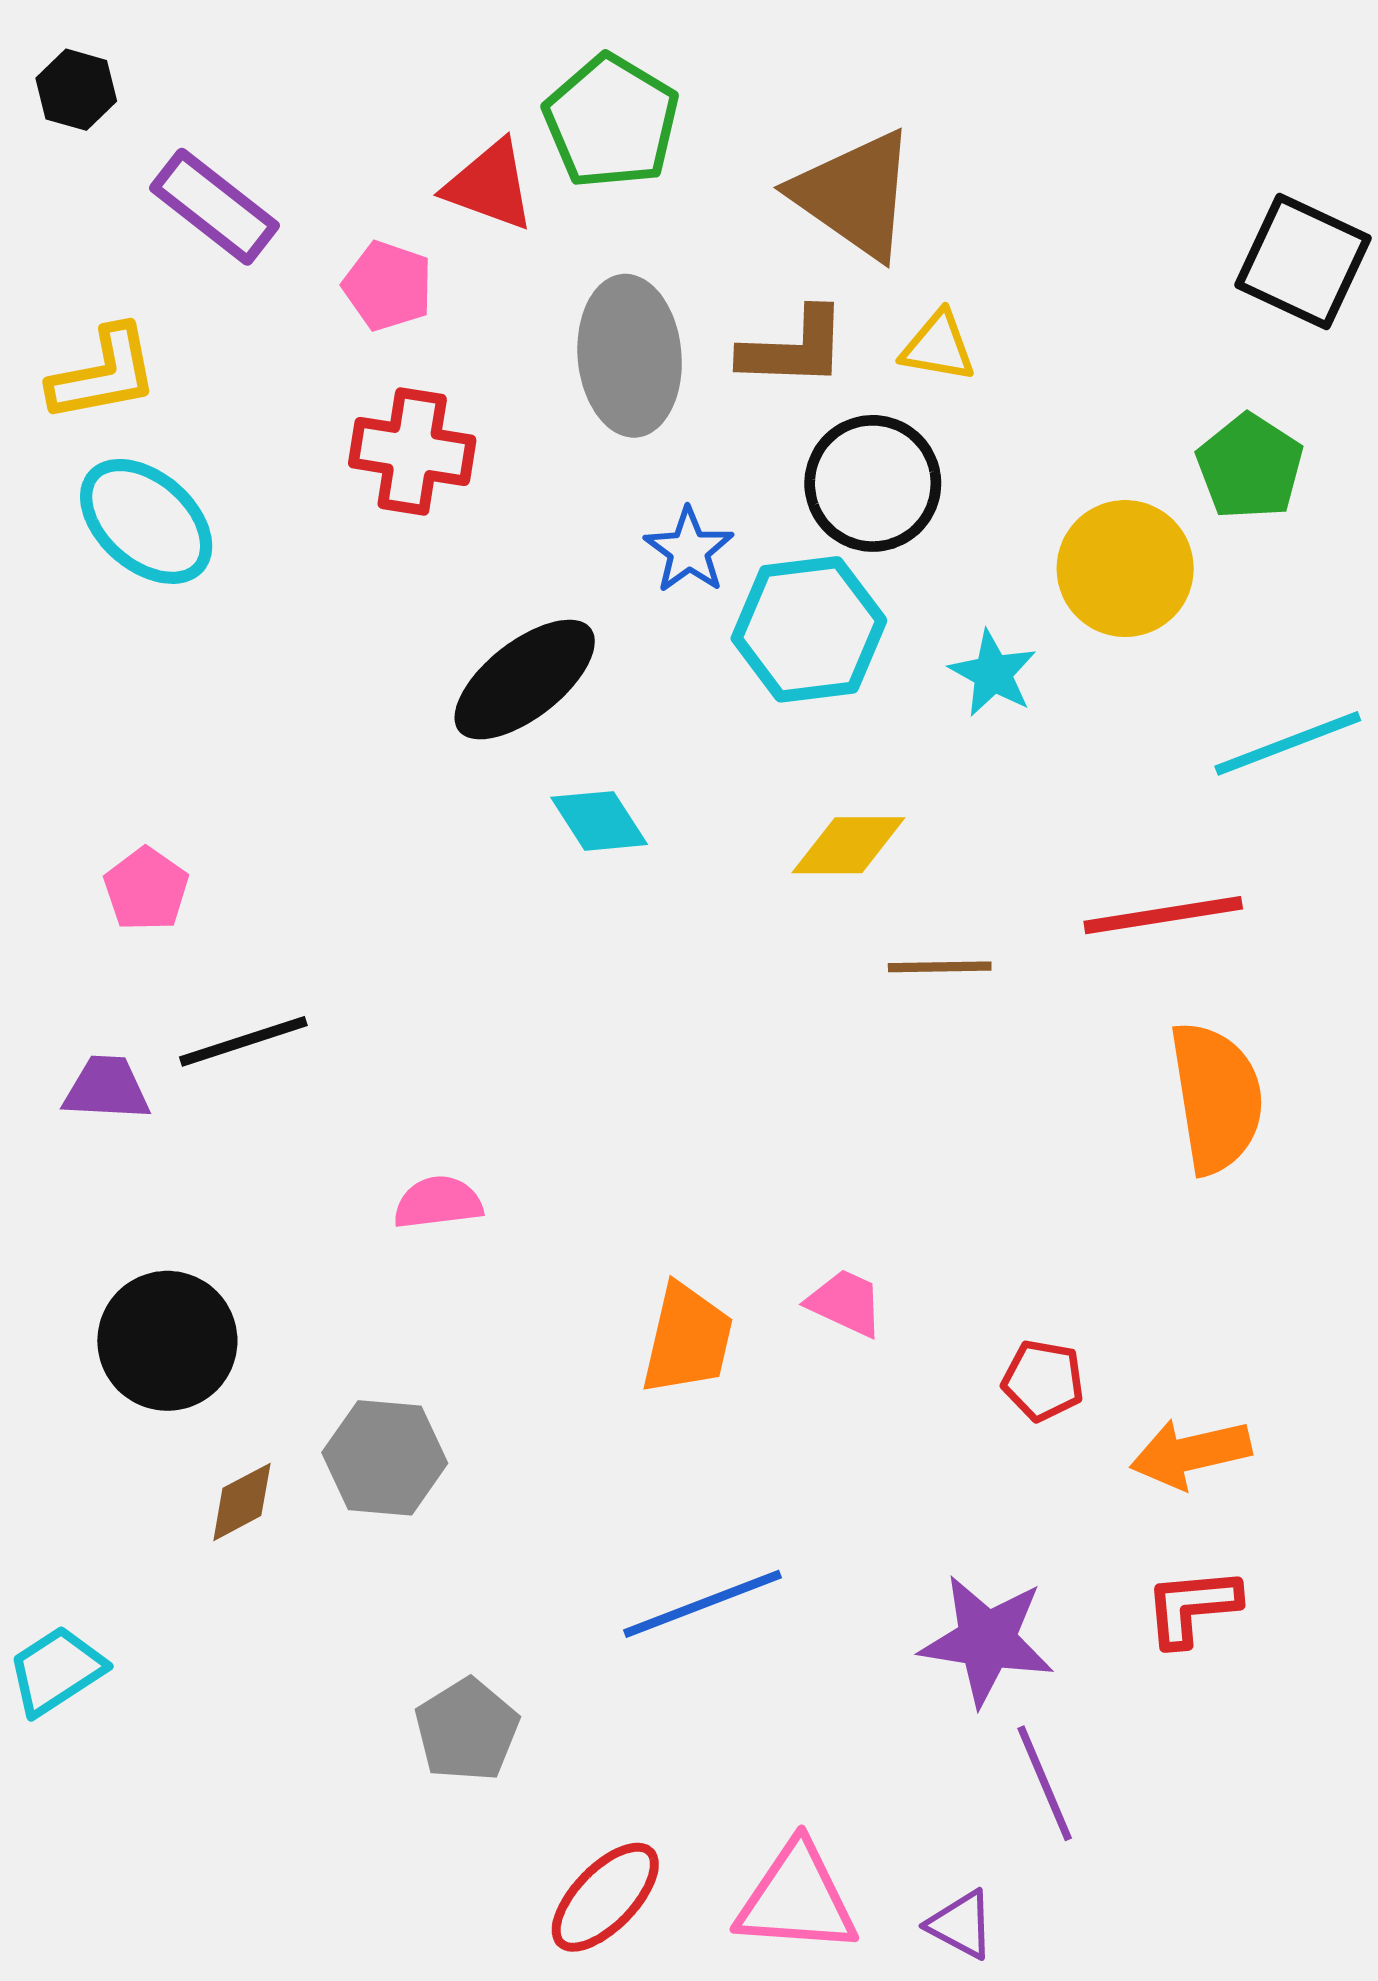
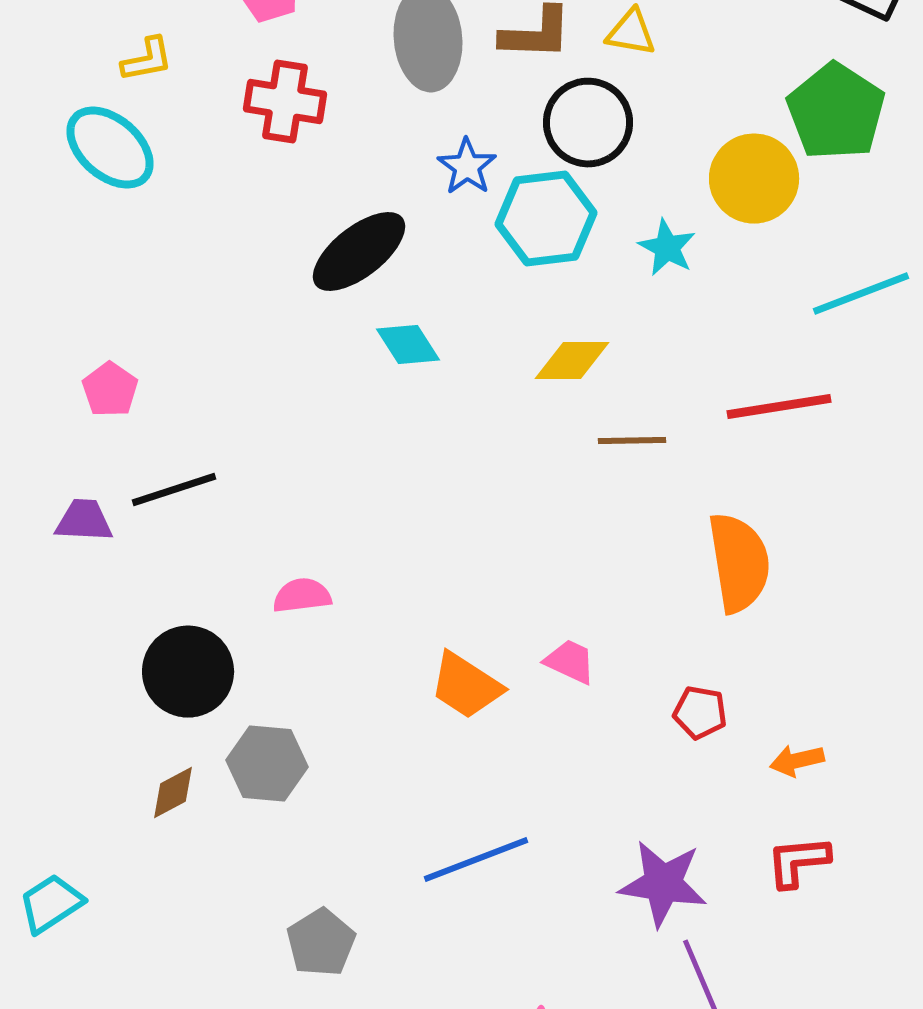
yellow L-shape: (104, 374) -> (147, 60), moved, size x0.7
green pentagon: (1250, 467) -> (836, 112), size x1.4
orange semicircle: (1216, 1098) -> (739, 563), moved
orange trapezoid: (687, 1339) -> (466, 686), turned 110
black circle: (167, 1341) -> (188, 672), moved
orange arrow: (1191, 1453) -> (797, 761), size x0.7

